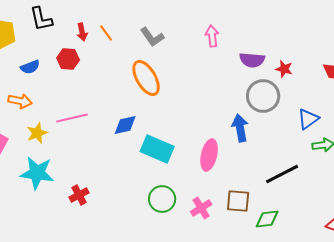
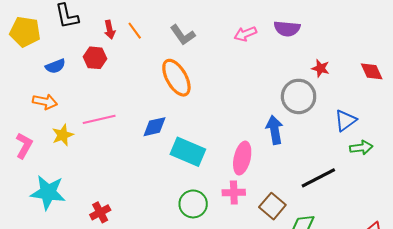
pink arrow: (212, 36) -> (245, 34), turned -105
purple semicircle: (252, 60) -> (287, 29), moved
cyan star: (37, 173) -> (48, 192), moved
red cross: (79, 195) -> (100, 212), moved
brown square: (238, 201) -> (272, 206), turned 35
pink cross: (201, 208) -> (234, 192), moved, turned 30

